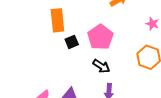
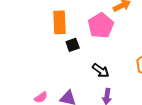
pink pentagon: (100, 37) -> (101, 26), moved

